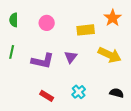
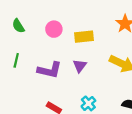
green semicircle: (14, 20) -> (18, 26), turned -32
yellow rectangle: (86, 30) -> (84, 37), moved

